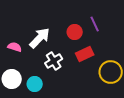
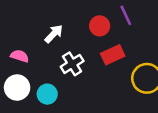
white arrow: (40, 38) -> (54, 34), size x0.7
pink semicircle: (15, 47) -> (20, 56), moved

